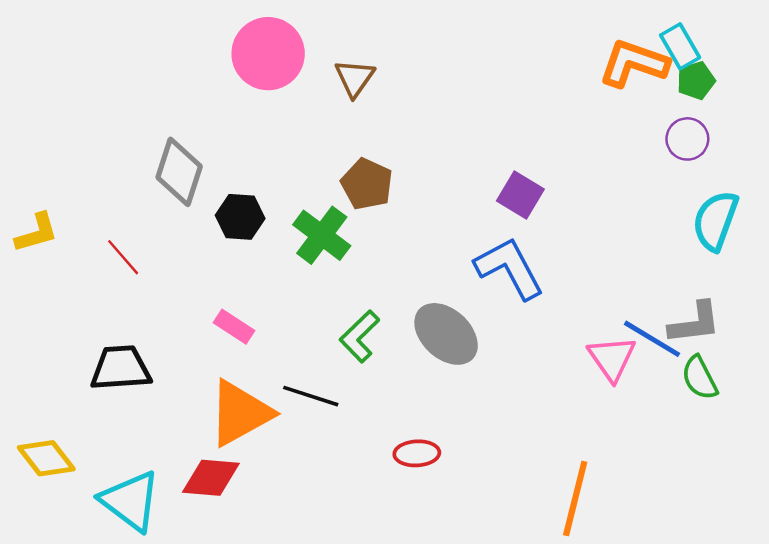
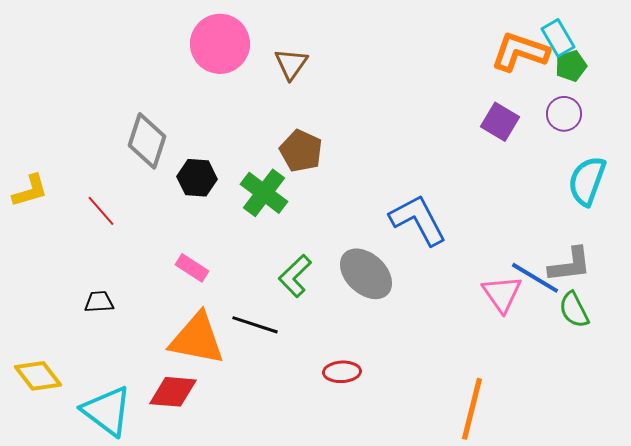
purple square: (520, 195) -> (500, 122), moved
black trapezoid: (121, 368) -> (99, 302), size x0.6
orange triangle: (240, 413) -> (197, 339), turned 40

